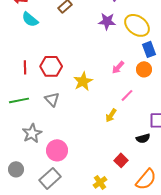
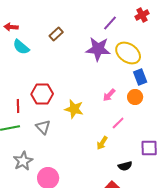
purple star: (107, 21) -> (98, 49), size x1.4
red line: (25, 67) -> (18, 106), moved
yellow star: (83, 81) -> (74, 109), turned -30
black semicircle: (143, 138) -> (125, 166), moved

